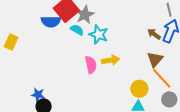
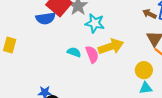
cyan semicircle: (77, 30) -> (74, 52), moved
yellow arrow: (111, 60) -> (111, 47), size x1.4

